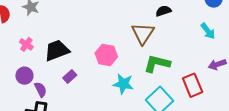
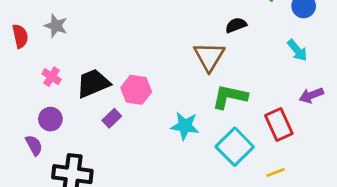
pink hexagon: (106, 55) -> (136, 90), moved
purple semicircle: (40, 90) -> (34, 145), moved

